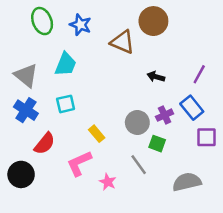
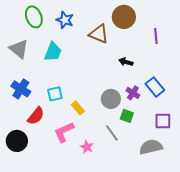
purple line: (199, 74) -> (156, 36), moved, turned -35
gray triangle: (26, 75) -> (19, 49), moved
cyan square: (66, 104) -> (55, 94), moved
purple cross: (165, 115) -> (133, 93), turned -32
purple square: (207, 137) -> (163, 121), moved

